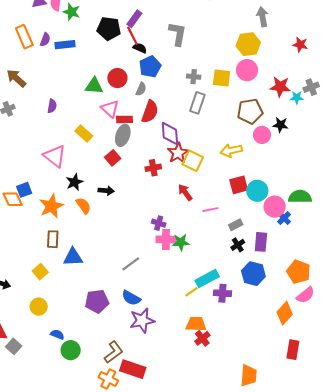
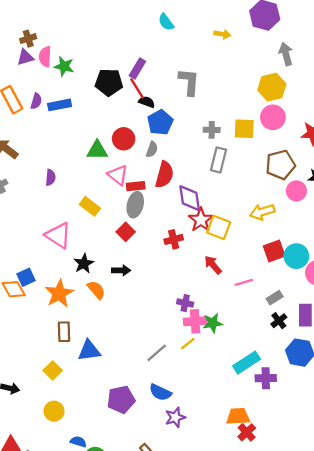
yellow line: (191, 292) -> (188, 344), moved
purple star: (142, 320) -> (175, 417), size x0.7

